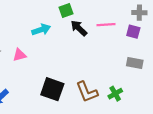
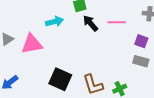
purple square: (133, 32) -> (141, 41), moved
pink triangle: (19, 55) -> (32, 44), size x1.6

